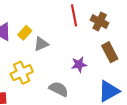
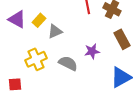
gray semicircle: (59, 89) -> (68, 63), moved

